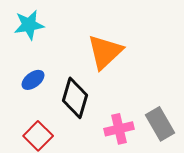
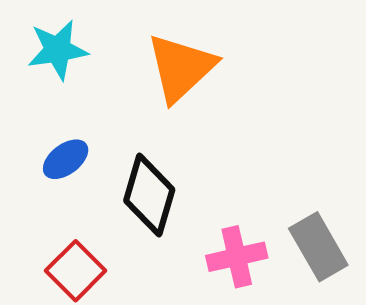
orange triangle: (105, 52) -> (181, 68), moved

